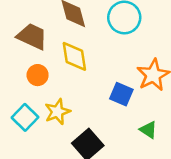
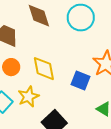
yellow diamond: (74, 56) -> (44, 69), moved

